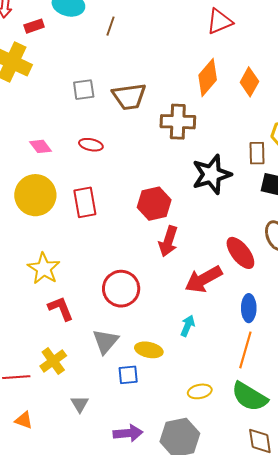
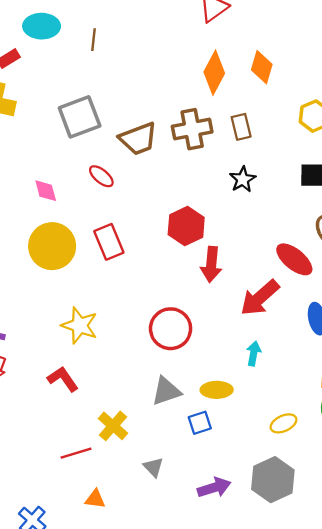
gray square: (84, 90) -> (80, 117), size x1.6
brown trapezoid: (129, 96) -> (138, 139), moved
red ellipse: (91, 145) -> (101, 176), turned 40
pink diamond: (40, 146) -> (46, 191), turned 35
brown rectangle: (257, 153) -> (241, 127), moved
black star: (212, 174) -> (243, 179), size x0.6
red L-shape: (61, 308) -> (63, 379), moved
gray triangle: (105, 341) -> (166, 391), turned 44

